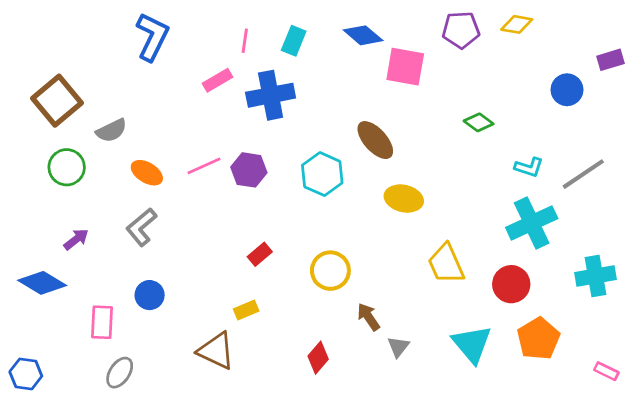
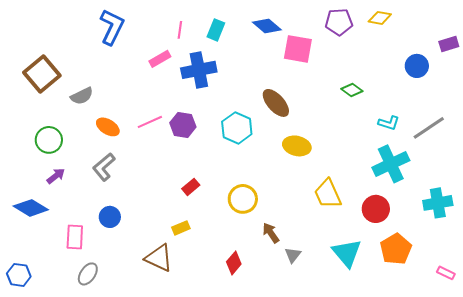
green circle: (67, 167) -> (49, 140), moved

